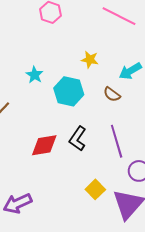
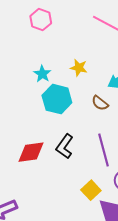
cyan star: (35, 75) -> (42, 74), moved
yellow square: (95, 189) -> (91, 190), moved

